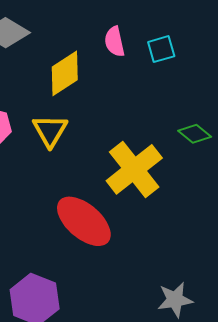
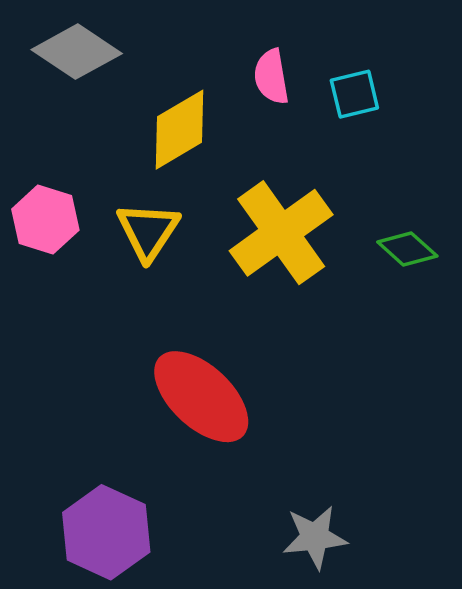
yellow cross: (134, 169) -> (281, 233), moved
gray star: (175, 300) -> (315, 537), moved

